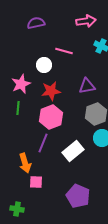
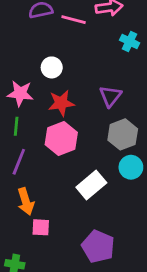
pink line: (64, 51) -> (74, 20), moved
pink star: (21, 84) -> (20, 93), turned 30
purple triangle: (87, 86) -> (110, 96), turned -42
purple line: (43, 143) -> (19, 162), moved

